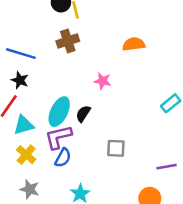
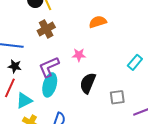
black semicircle: (83, 114) -> (88, 83), moved, size x1.5
purple L-shape: (58, 137) -> (49, 67), moved
gray square: (116, 148) -> (117, 97), moved

